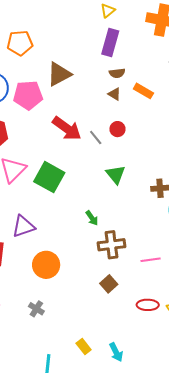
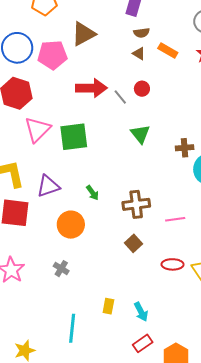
red arrow: (67, 128) -> (91, 88), turned -36
green square: (49, 177) -> (74, 137), turned -36
green arrow: (92, 218) -> (93, 193), moved
yellow rectangle: (84, 346) -> (108, 306), turned 49

